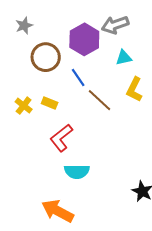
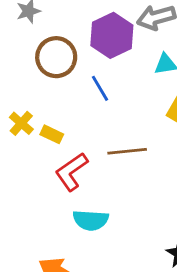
brown line: (100, 100) -> (127, 151), moved, turned -52
yellow rectangle: (50, 103) -> (52, 134), moved

